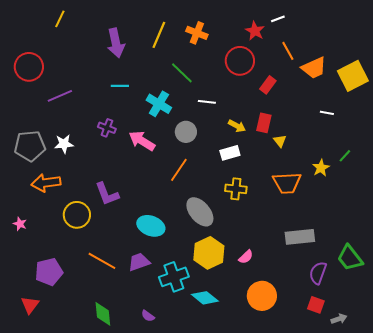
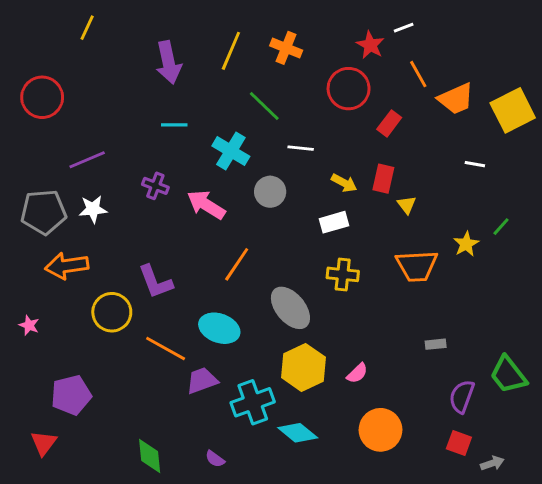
purple line: (60, 96) -> (87, 160), moved
orange line: (179, 170) -> (237, 264), moved
gray rectangle: (300, 237) -> (436, 344), size x0.5
orange line: (102, 261) -> (166, 349), moved

